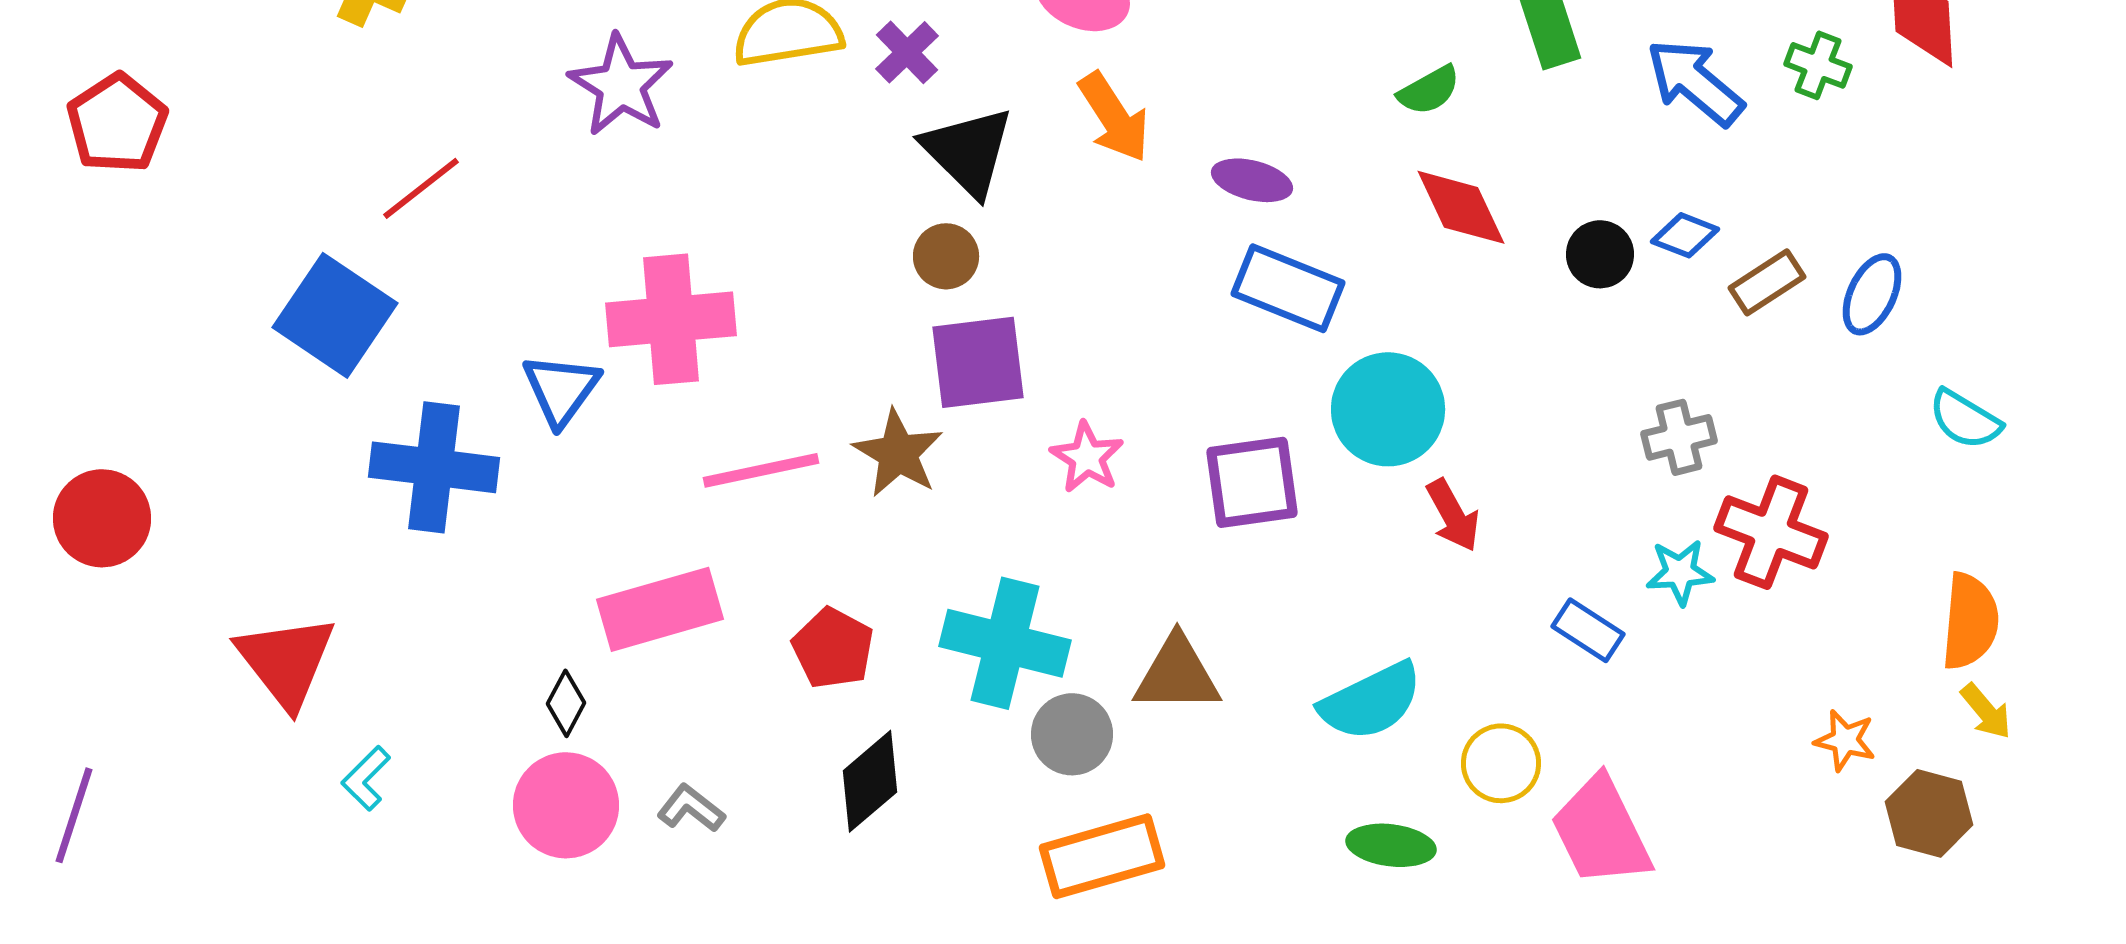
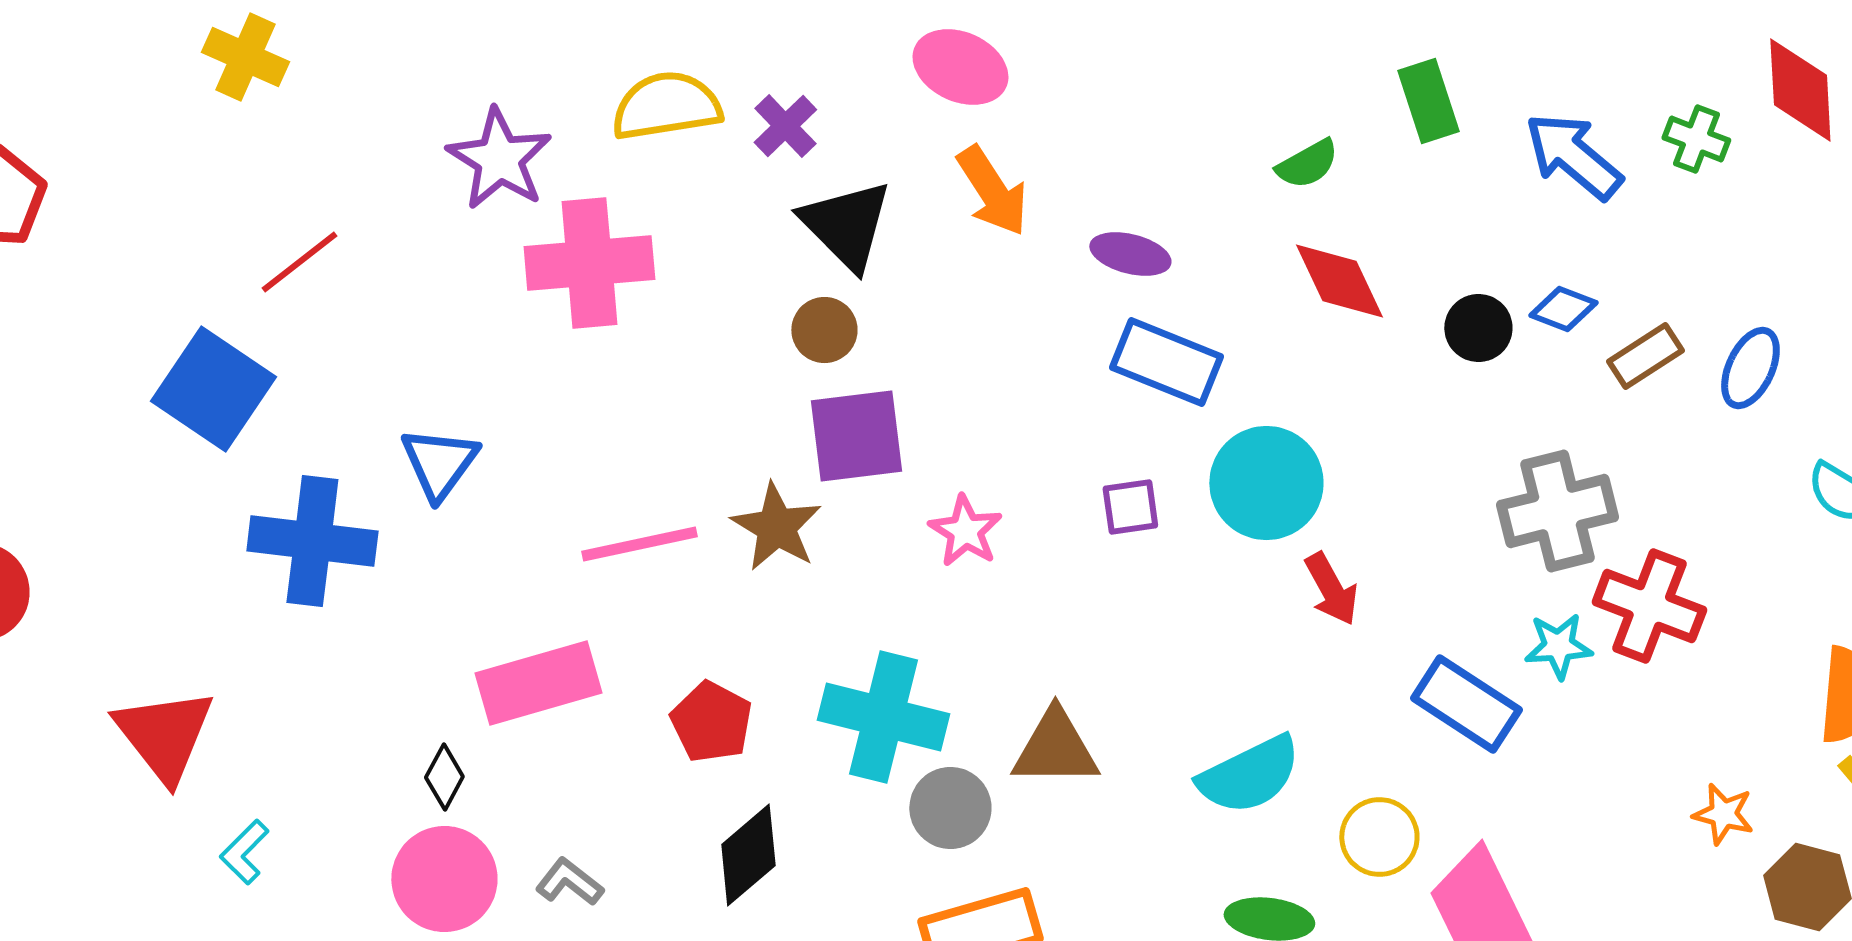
pink cross: (671, 319) -> (589, 263), moved
gray cross: (1679, 437) -> (1557, 511), size x1.6
purple square: (1252, 482) -> (1130, 507), moved, size x0.6
blue rectangle: (1588, 630) -> (1466, 704), size x1.5

